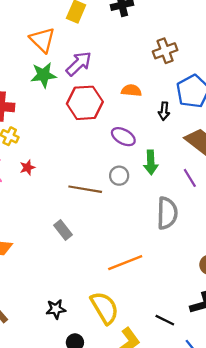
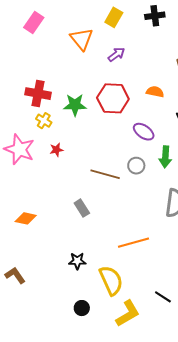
purple arrow: (79, 64) -> (116, 54), moved, size x0.7
green star: (44, 75) -> (75, 105), moved
black star: (56, 309) -> (77, 261), moved

